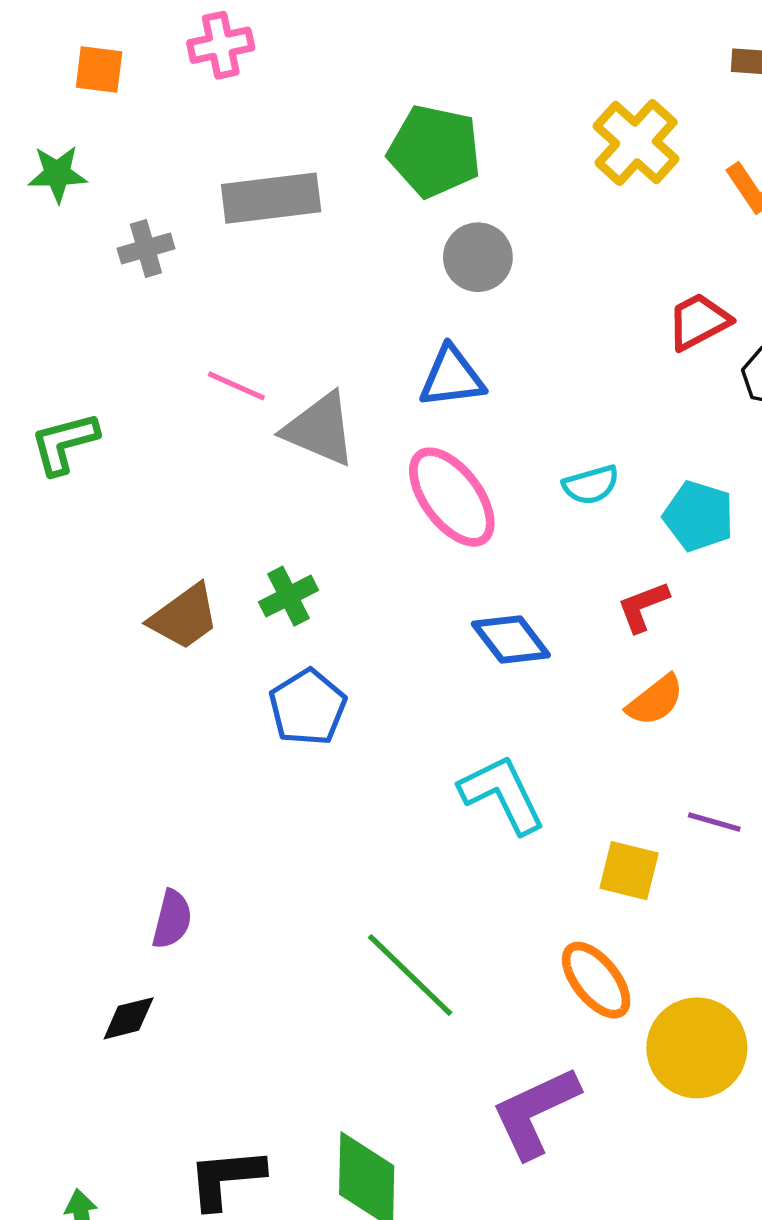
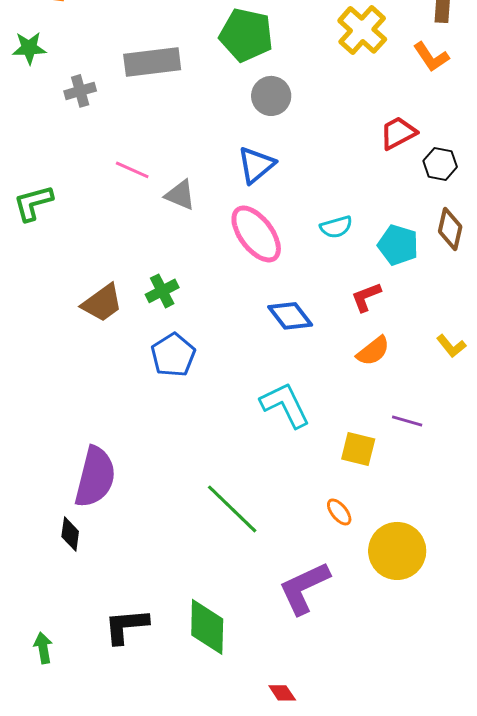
blue triangle: (452, 377) -> (256, 165), turned -33
gray triangle: (320, 429) -> (180, 195), size x0.7
purple semicircle: (172, 919) -> (95, 477), size x1.8
orange ellipse: (596, 980) -> (339, 512), size x0.6
black diamond: (129, 1018) -> (70, 534), turned -68

